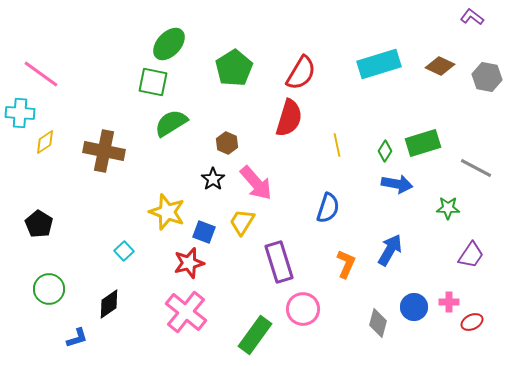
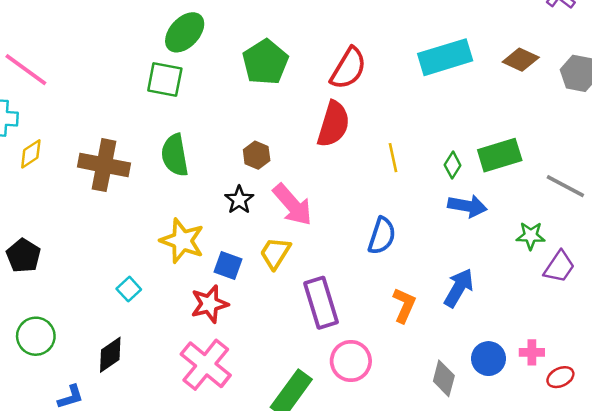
green semicircle: (171, 123) -> (175, 155), moved, turned -68
purple trapezoid: (471, 255) -> (559, 267), moved

